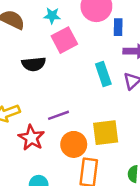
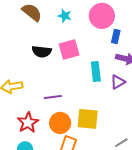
pink square: (64, 40) -> (69, 49), moved
red star: (31, 138) -> (28, 122), moved

